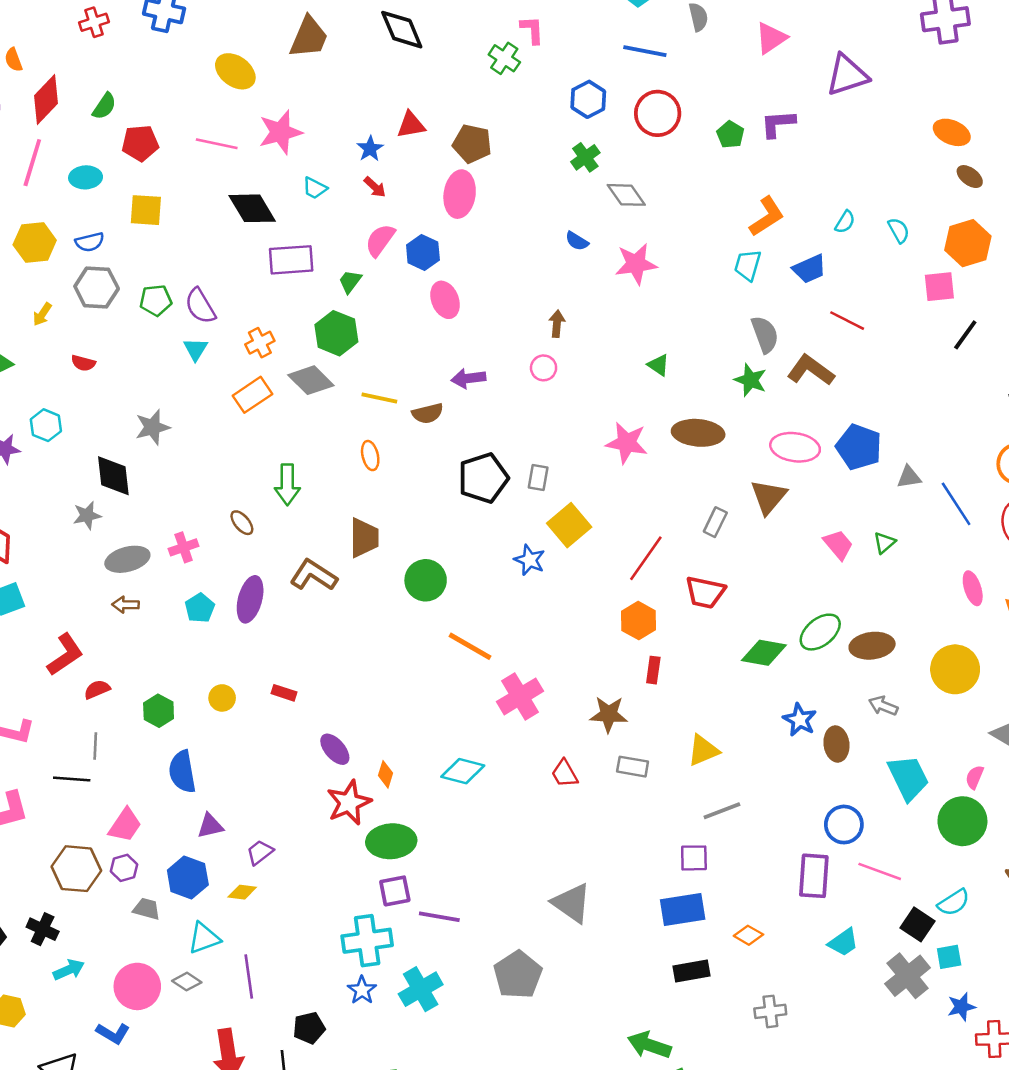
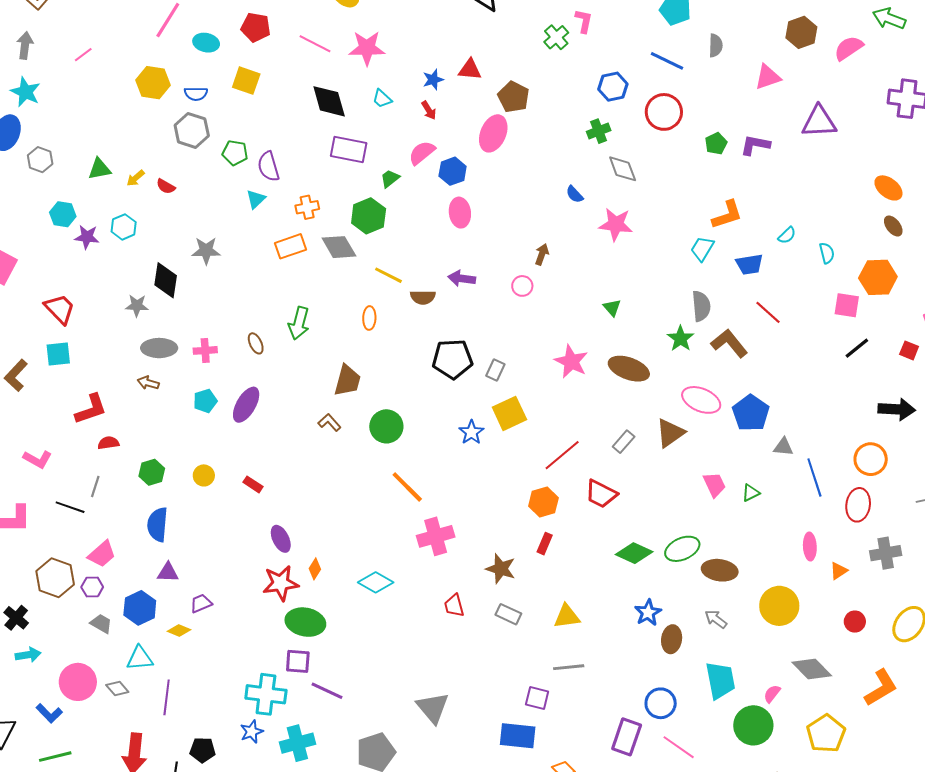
yellow arrow: (42, 314) -> (136, 178), moved
brown L-shape: (313, 575) -> (329, 422), moved, size x0.6

